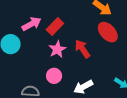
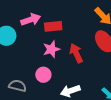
red rectangle: (55, 26) -> (53, 26), turned 30

